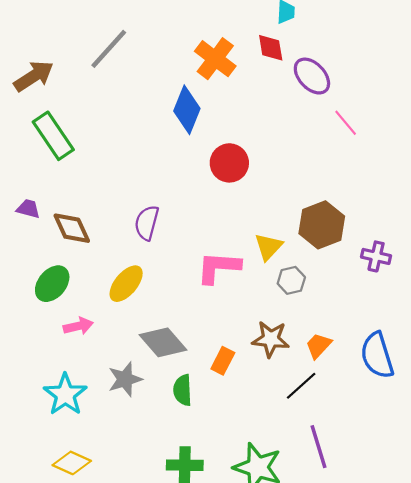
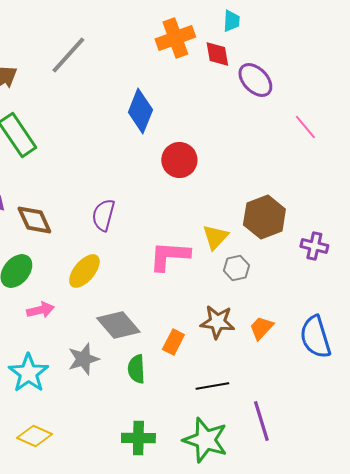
orange cross: (215, 59) -> (175, 38), moved, turned 33
pink line: (346, 123) -> (305, 127), moved
black line: (301, 386) -> (212, 386), moved, turned 32

